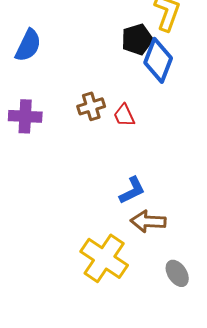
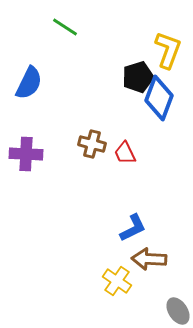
brown cross: (91, 106) -> (92, 144), turned 32
yellow cross: (104, 258) -> (117, 281), moved, size x0.6

